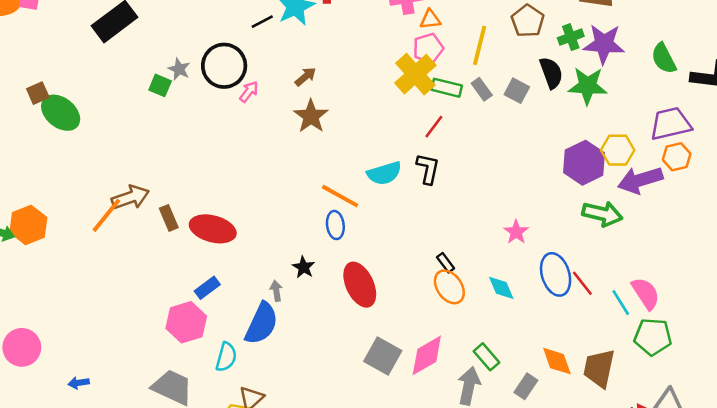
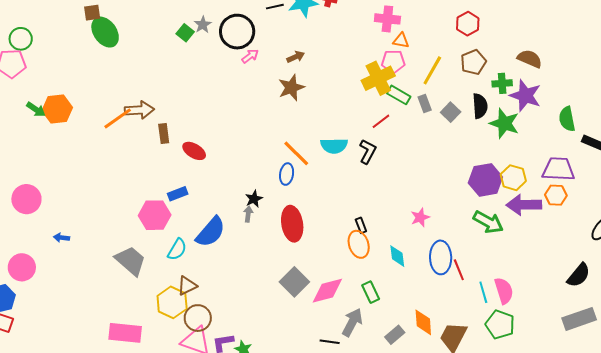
red ellipse: (213, 229) -> (194, 151), size x0.7
gray arrow: (276, 291) -> (248, 214), moved
green rectangle: (487, 357) -> (371, 292), moved

